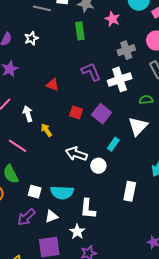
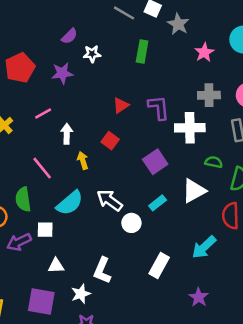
green rectangle: (80, 31) -> (142, 51), moved
white star: (31, 38) -> (92, 54), moved
red triangle: (53, 85) -> (121, 105), moved, turned 48
red square: (76, 112) -> (110, 141), moved
white square: (35, 192) -> (45, 230), turned -32
cyan semicircle: (62, 192) -> (70, 203), moved, turned -60
purple arrow: (26, 217) -> (19, 242), moved

